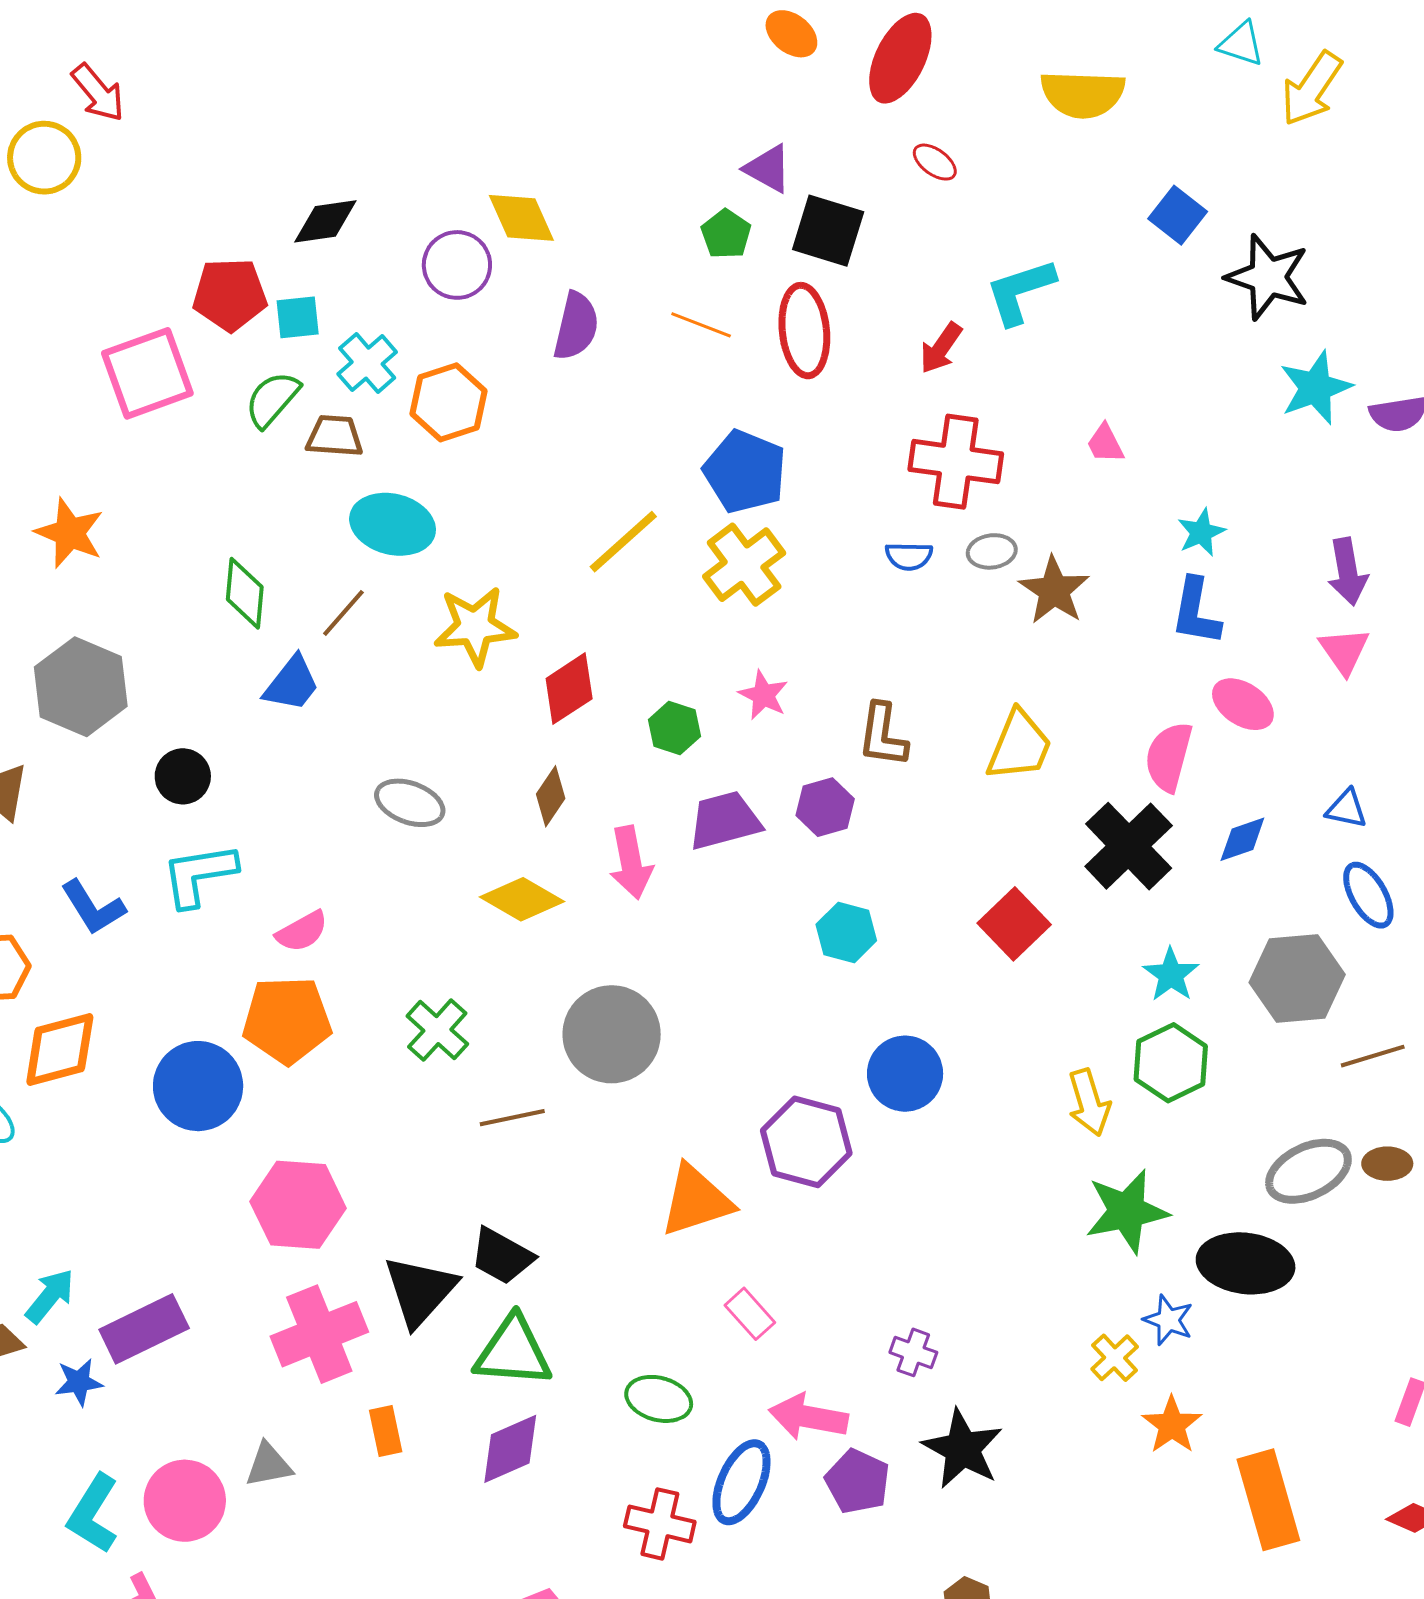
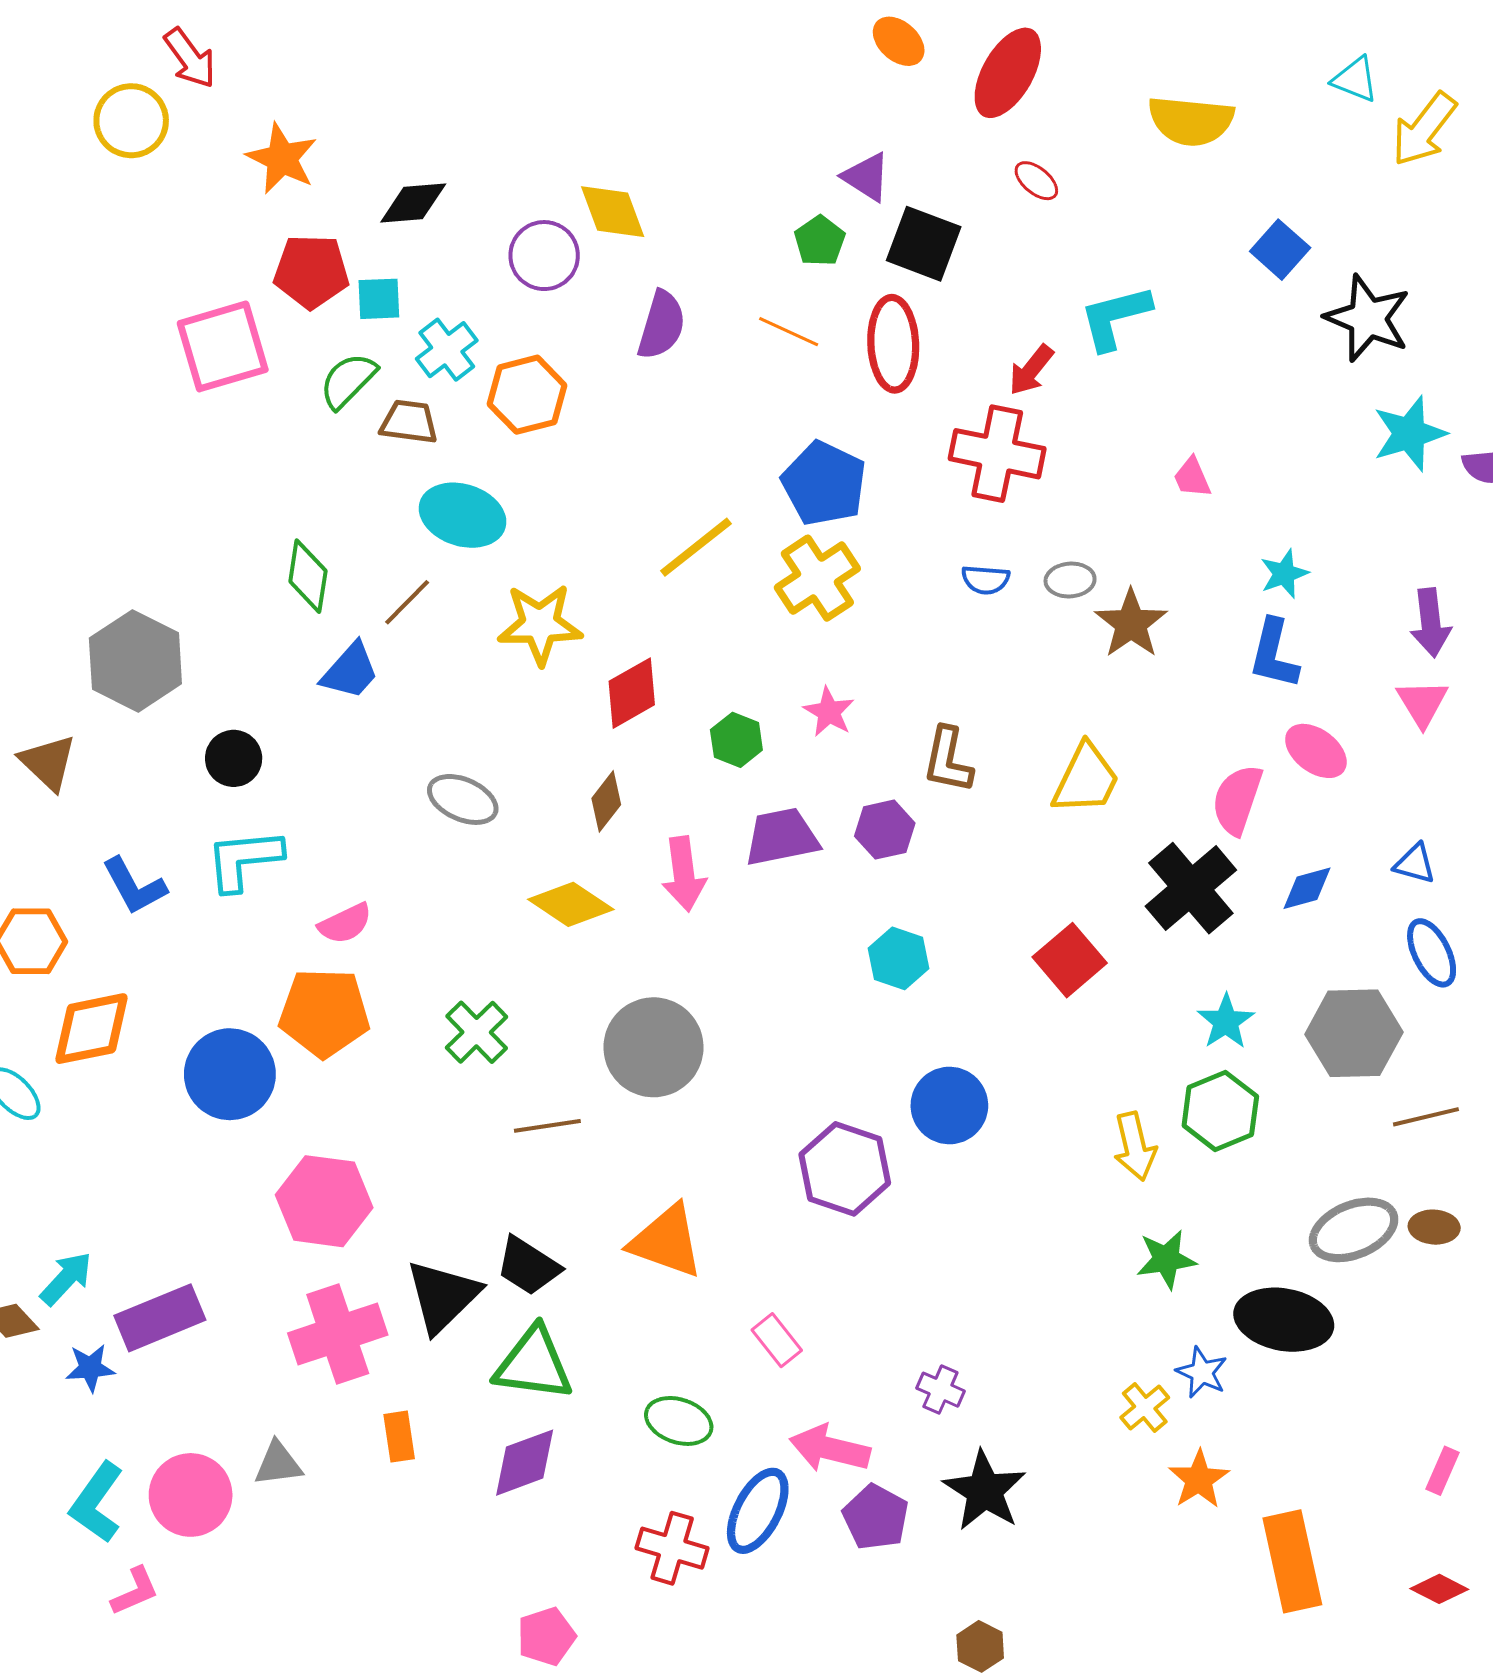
red cross: (956, 462) -> (997, 454), moved
orange star: (70, 533) -> (282, 159), moved
orange triangle: (696, 1201) -> (666, 1241), moved, turned 34
green star: (1127, 1211) -> (1166, 1259), size x0.7

